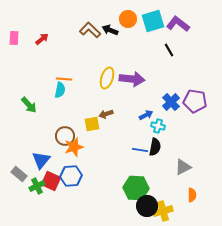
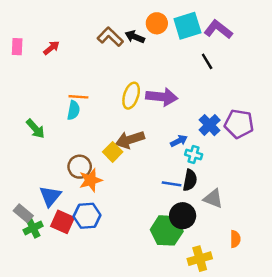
brown arrow: (106, 114) -> (130, 140), size x1.6
yellow square: (92, 124) -> (113, 152), turned -35
gray triangle: (183, 167) -> (213, 199), moved, turned 48
green cross: (37, 186) -> (33, 228), moved
black circle: (147, 206) -> (183, 216), moved

